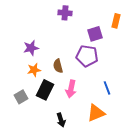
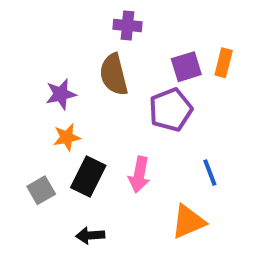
orange rectangle: (116, 21) -> (224, 63), moved
purple pentagon: (87, 56) -> (171, 110), turned -30
brown semicircle: (58, 66) -> (114, 75), moved, size x1.5
black arrow: (61, 120) -> (90, 235), moved, turned 104

